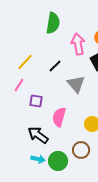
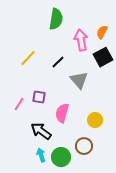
pink line: (19, 85) -> (19, 104), moved
cyan arrow: (38, 159) -> (41, 155), turned -120

